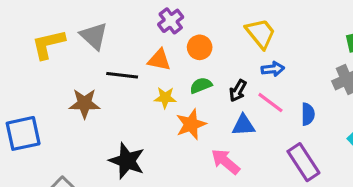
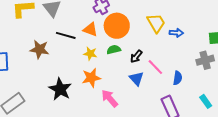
orange circle: (200, 47) -> (117, 26), size x1.6
blue arrow: (273, 69) -> (176, 33), moved
orange star: (191, 124) -> (91, 78), moved
blue triangle: (243, 125) -> (136, 79), turned 42
pink arrow: (225, 162) -> (110, 98), moved

